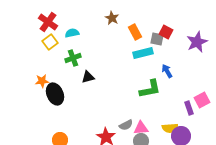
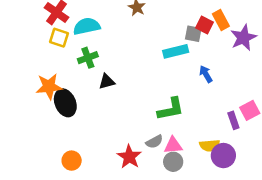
orange rectangle: (135, 32) -> (221, 20), moved
cyan semicircle: (72, 33) -> (87, 26), size x1.5
yellow square: (50, 42) -> (59, 38), turned -35
orange star: (42, 81) -> (49, 86), size x1.5
green L-shape: (150, 89) -> (171, 109), moved

